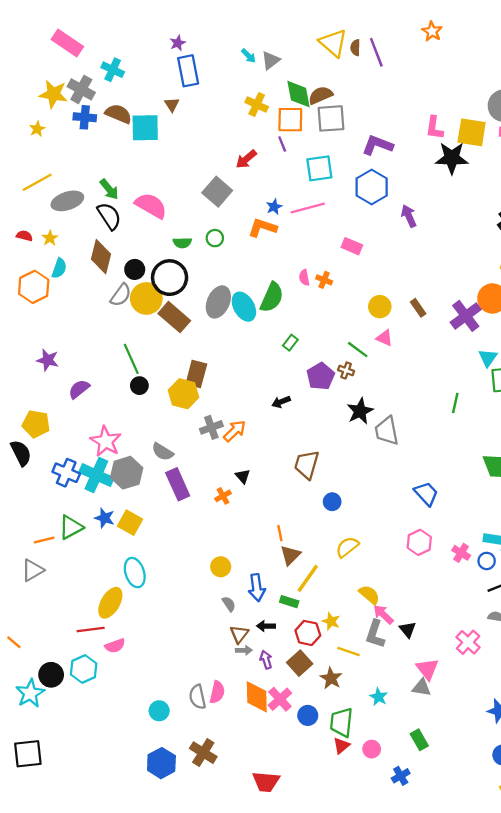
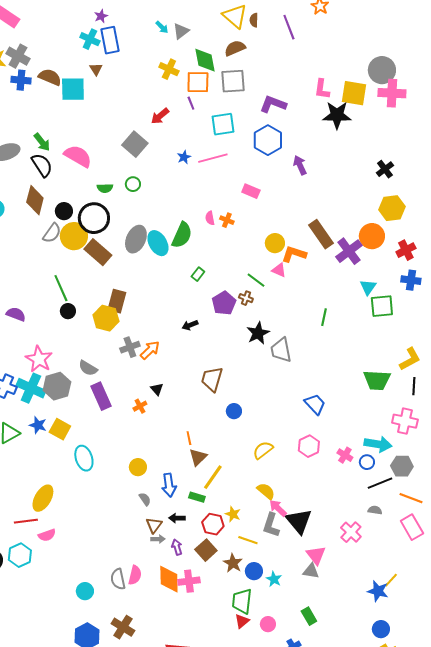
purple line: (376, 52) -> (289, 27), moved
cyan cross: (113, 70) -> (90, 39), moved
brown semicircle: (321, 95) -> (235, 48), moved
orange L-shape: (262, 228) -> (294, 254), moved
brown rectangle: (418, 308) -> (321, 234), moved, size x1.8
purple semicircle: (79, 389) -> (16, 314), turned 60
green line: (455, 403) -> (324, 317), moved
yellow semicircle: (347, 547) -> (263, 450), moved
cyan ellipse: (135, 573) -> (84, 458), moved
black triangle: (408, 629) -> (299, 521), size x1.8
pink cross: (280, 699) -> (189, 581), turned 35
blue circle: (308, 715) -> (254, 571), moved

